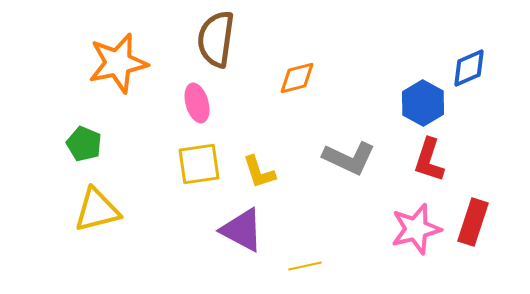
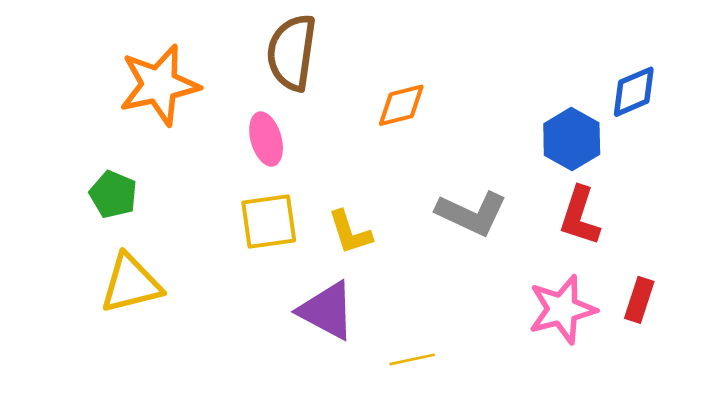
red rectangle: (473, 222) -> (639, 300), size x0.7

